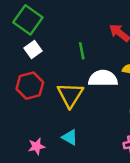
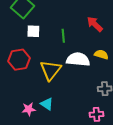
white square: (33, 49) -> (33, 31), moved, turned 32
pink star: (37, 146) -> (29, 109), moved

